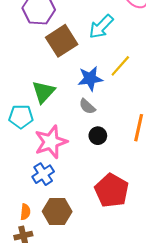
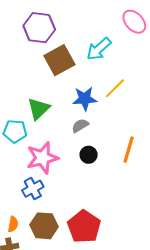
gray semicircle: (87, 106) -> (80, 126), turned 102
red pentagon: (112, 191) -> (84, 227), moved

